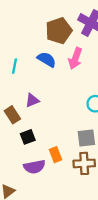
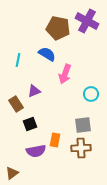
brown pentagon: (59, 31) -> (58, 28), turned 30
pink arrow: (75, 58) -> (65, 74), moved
orange rectangle: (55, 155) -> (55, 140), turned 32

